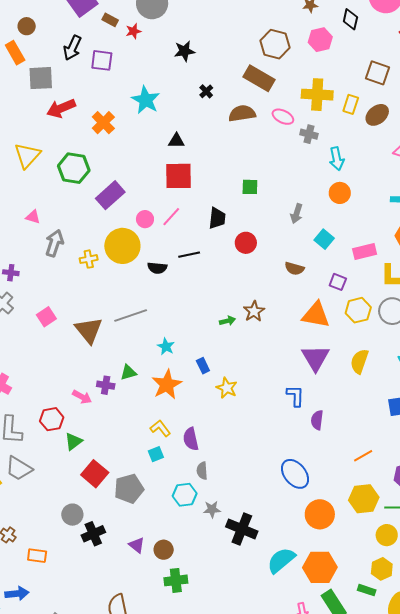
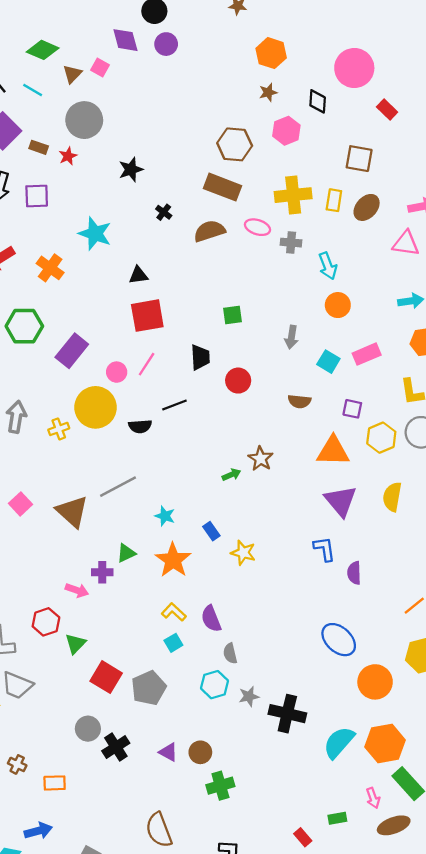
pink rectangle: (365, 251) -> (367, 354), moved

